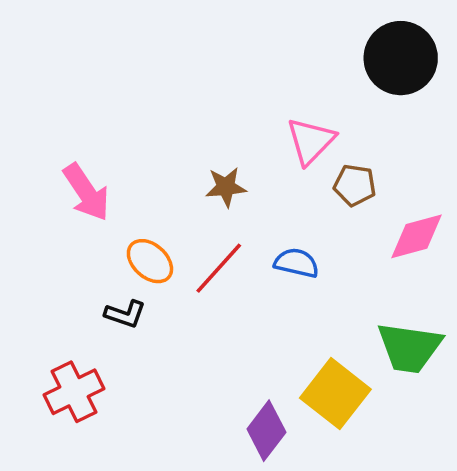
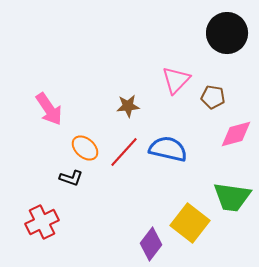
brown pentagon: (355, 185) -> (213, 97), moved
blue semicircle: (296, 263) -> (168, 149), size x1.5

